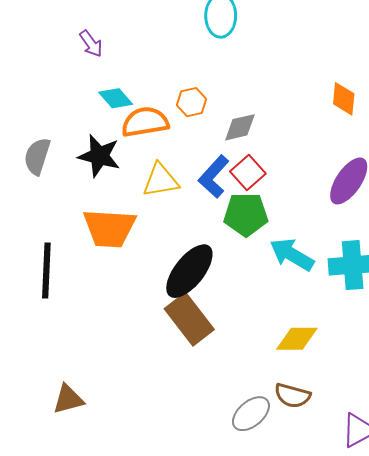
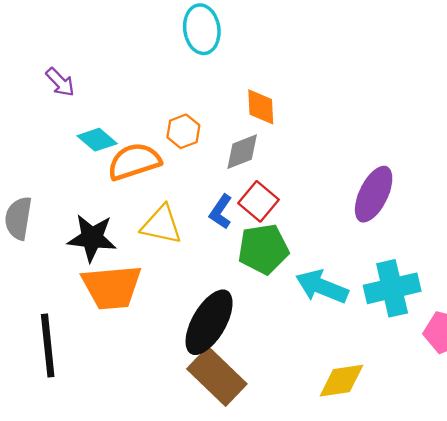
orange diamond: (344, 99) -> (261, 107), moved
black star: (99, 156) -> (92, 238), moved
blue L-shape: (214, 177) -> (221, 212), size x0.7
yellow triangle: (161, 180) -> (162, 225), turned 30

